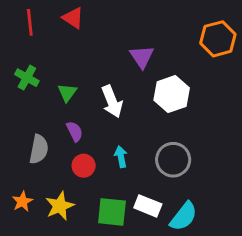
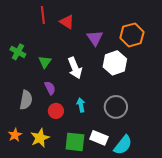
red triangle: (73, 18) -> (67, 22), moved
red line: (30, 22) -> (43, 15), moved
orange hexagon: (218, 39) -> (132, 35), moved

